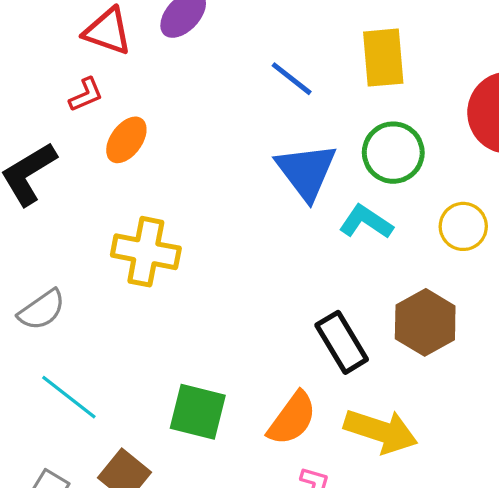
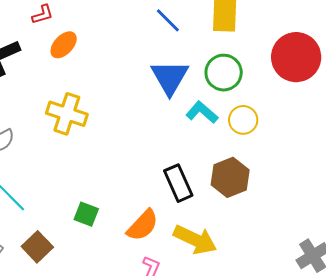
yellow circle: (463, 226) -> (243, 120), moved
green square: (198, 412) -> (86, 214), size x0.7

